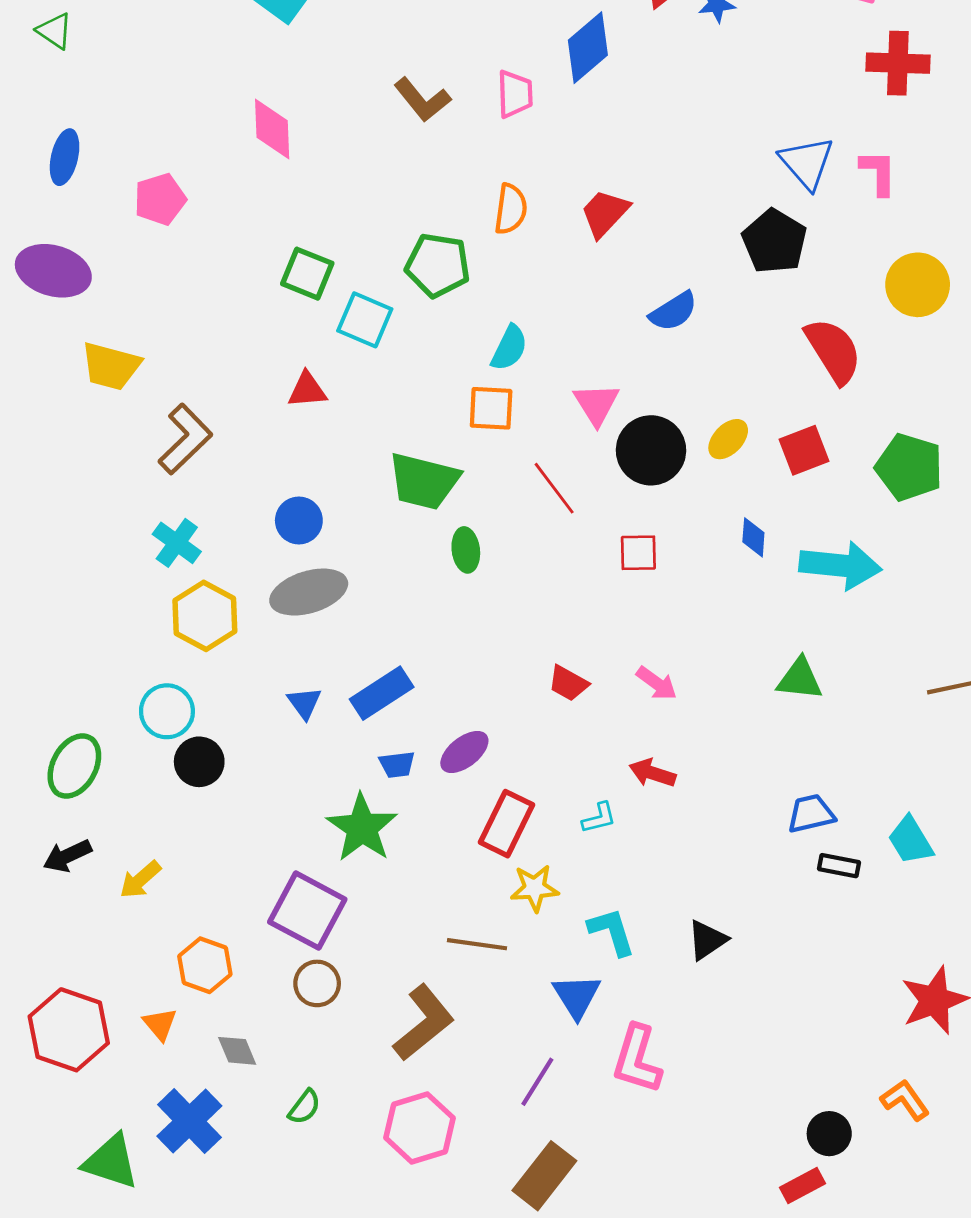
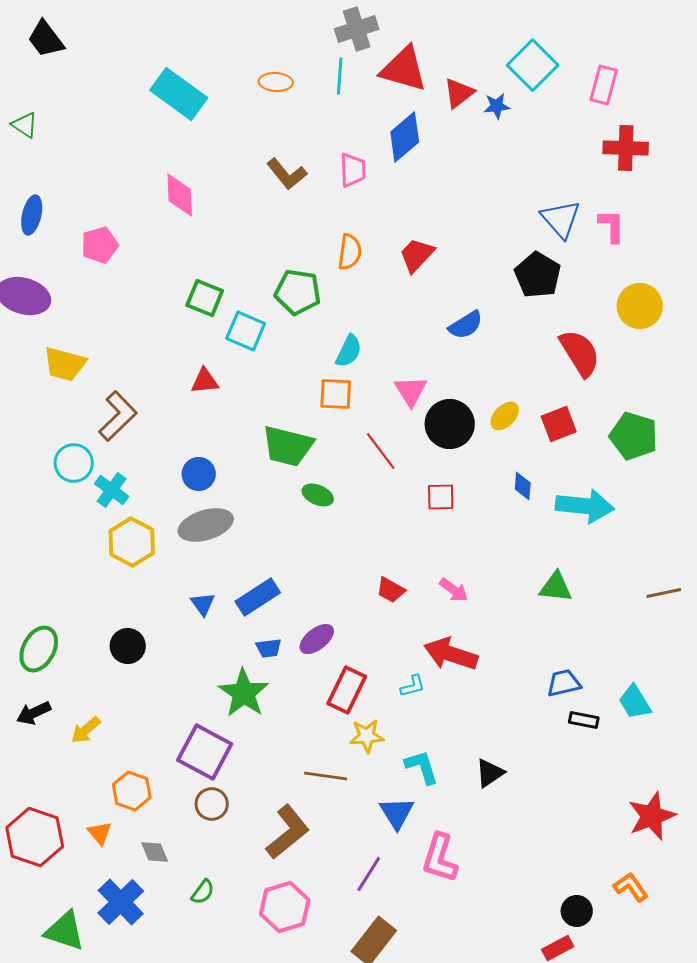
green ellipse: (466, 550) -> (318, 495), turned -60
cyan circle: (167, 711) -> (74, 463), moved
red arrow: (652, 773) -> (451, 654), size x1.6

